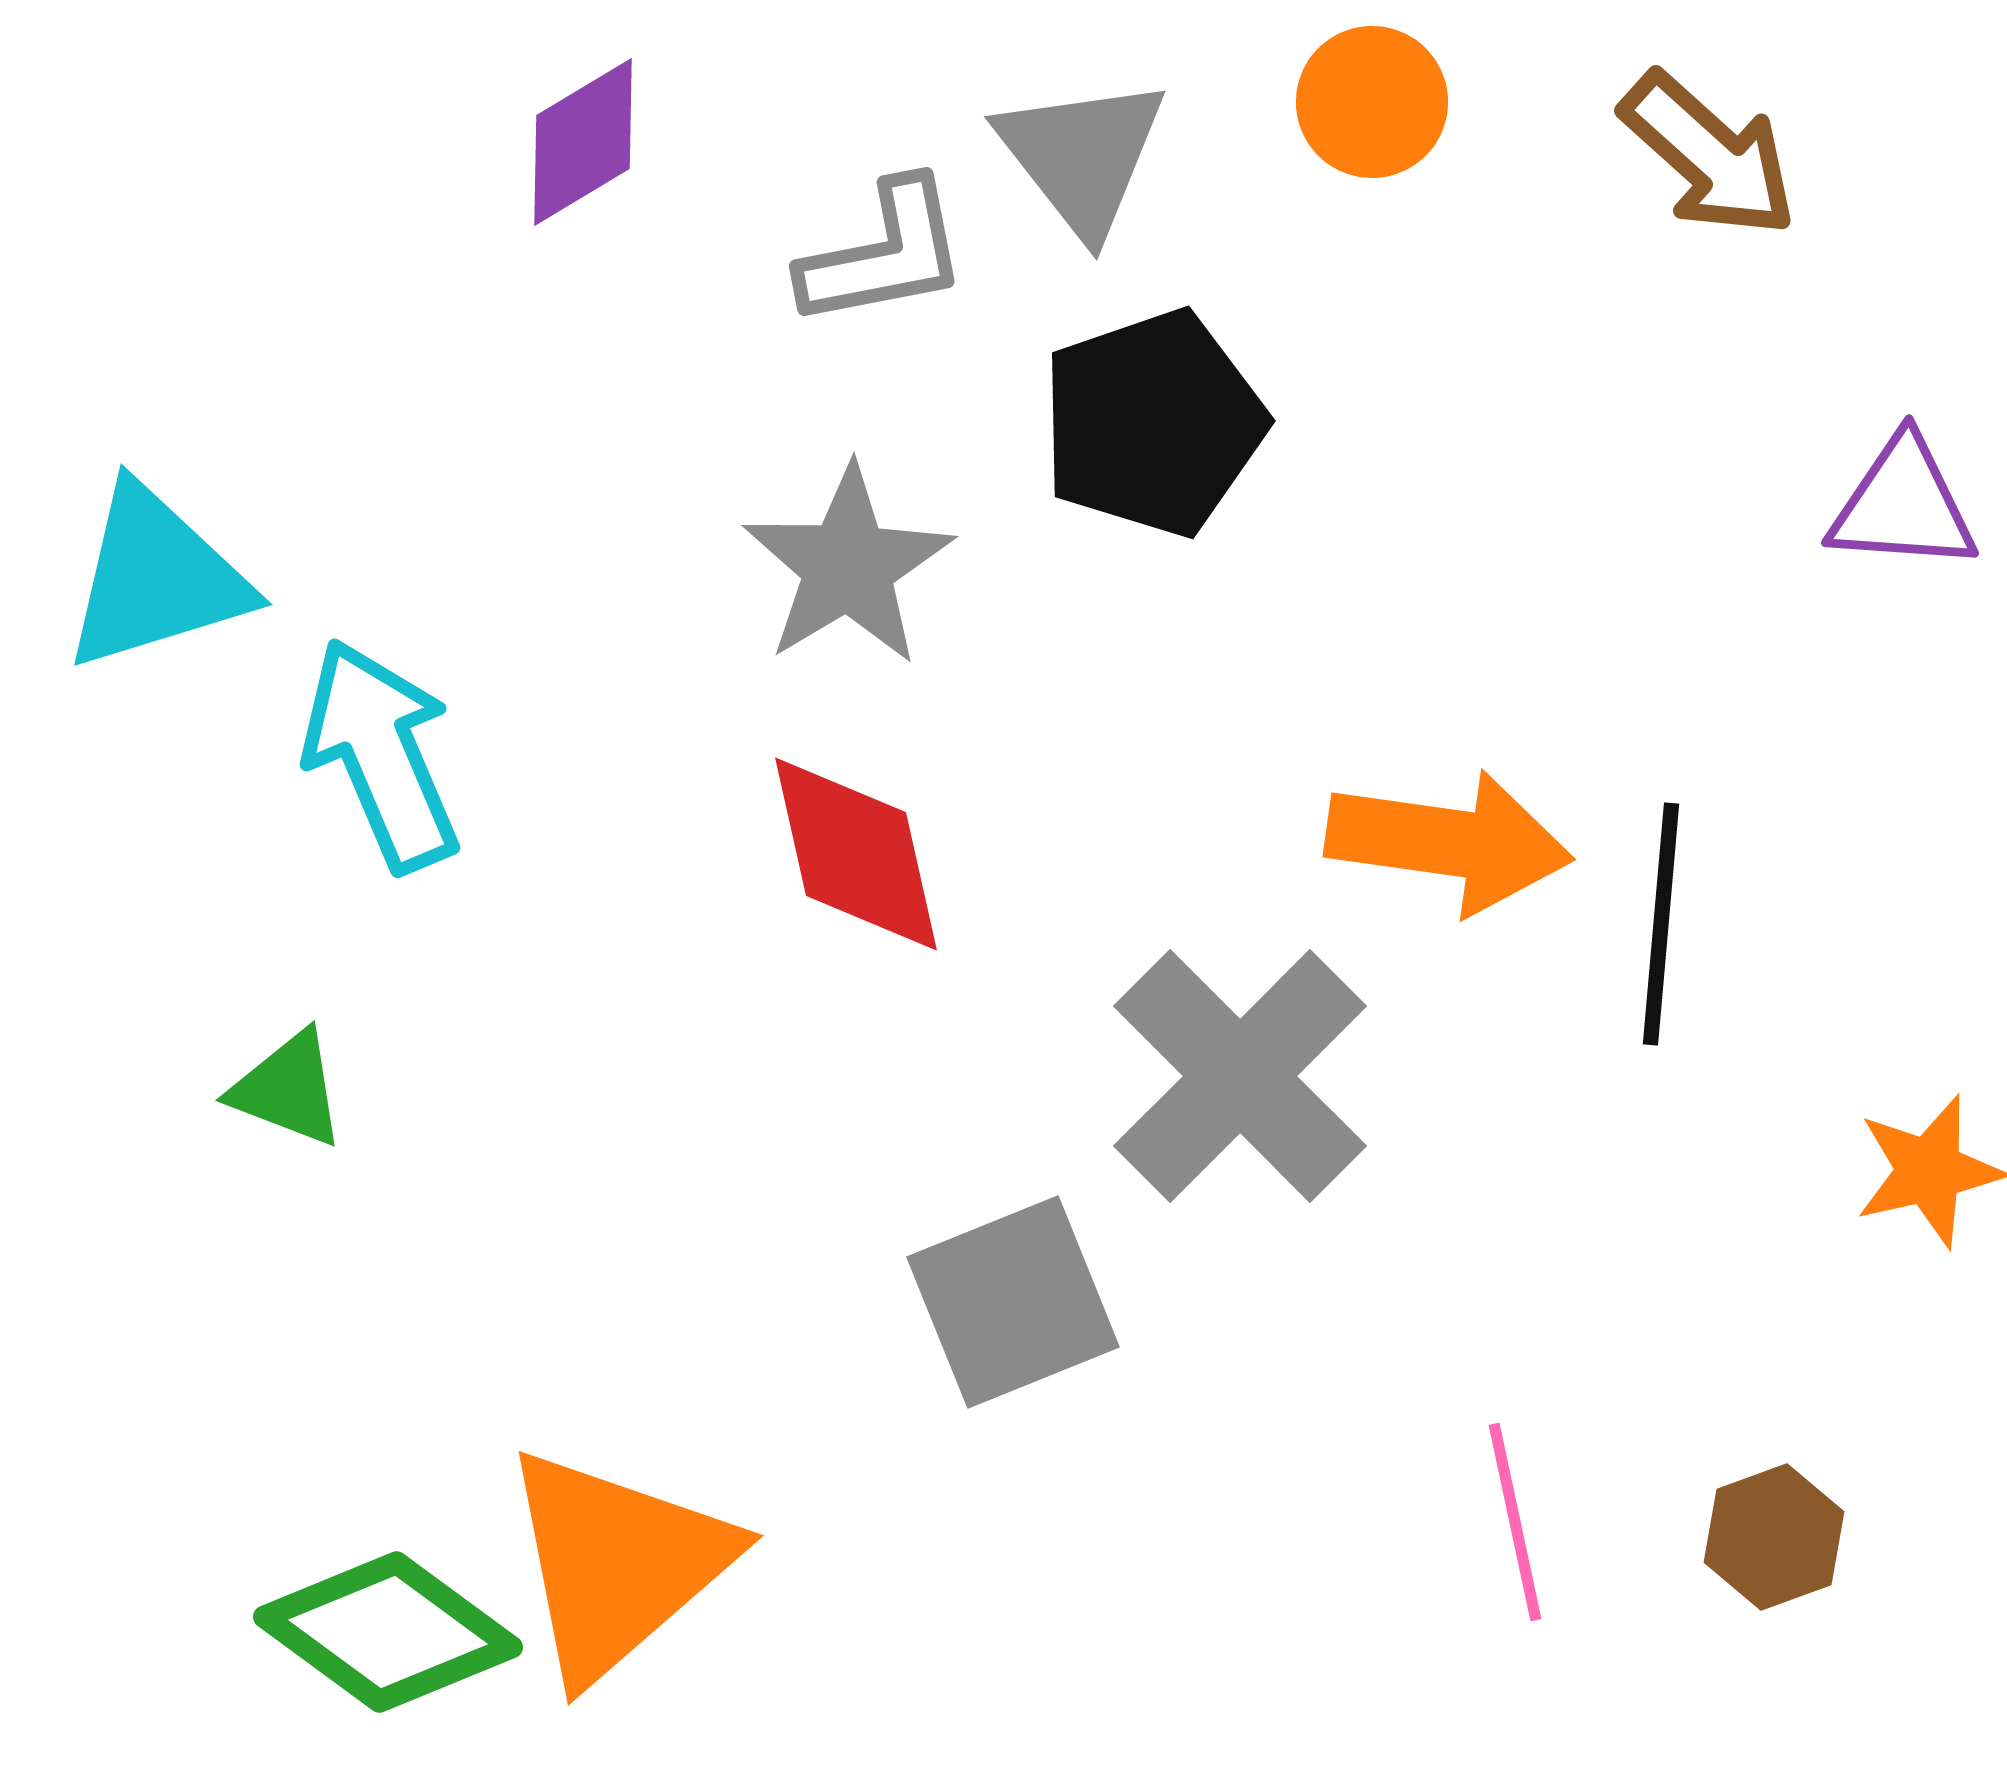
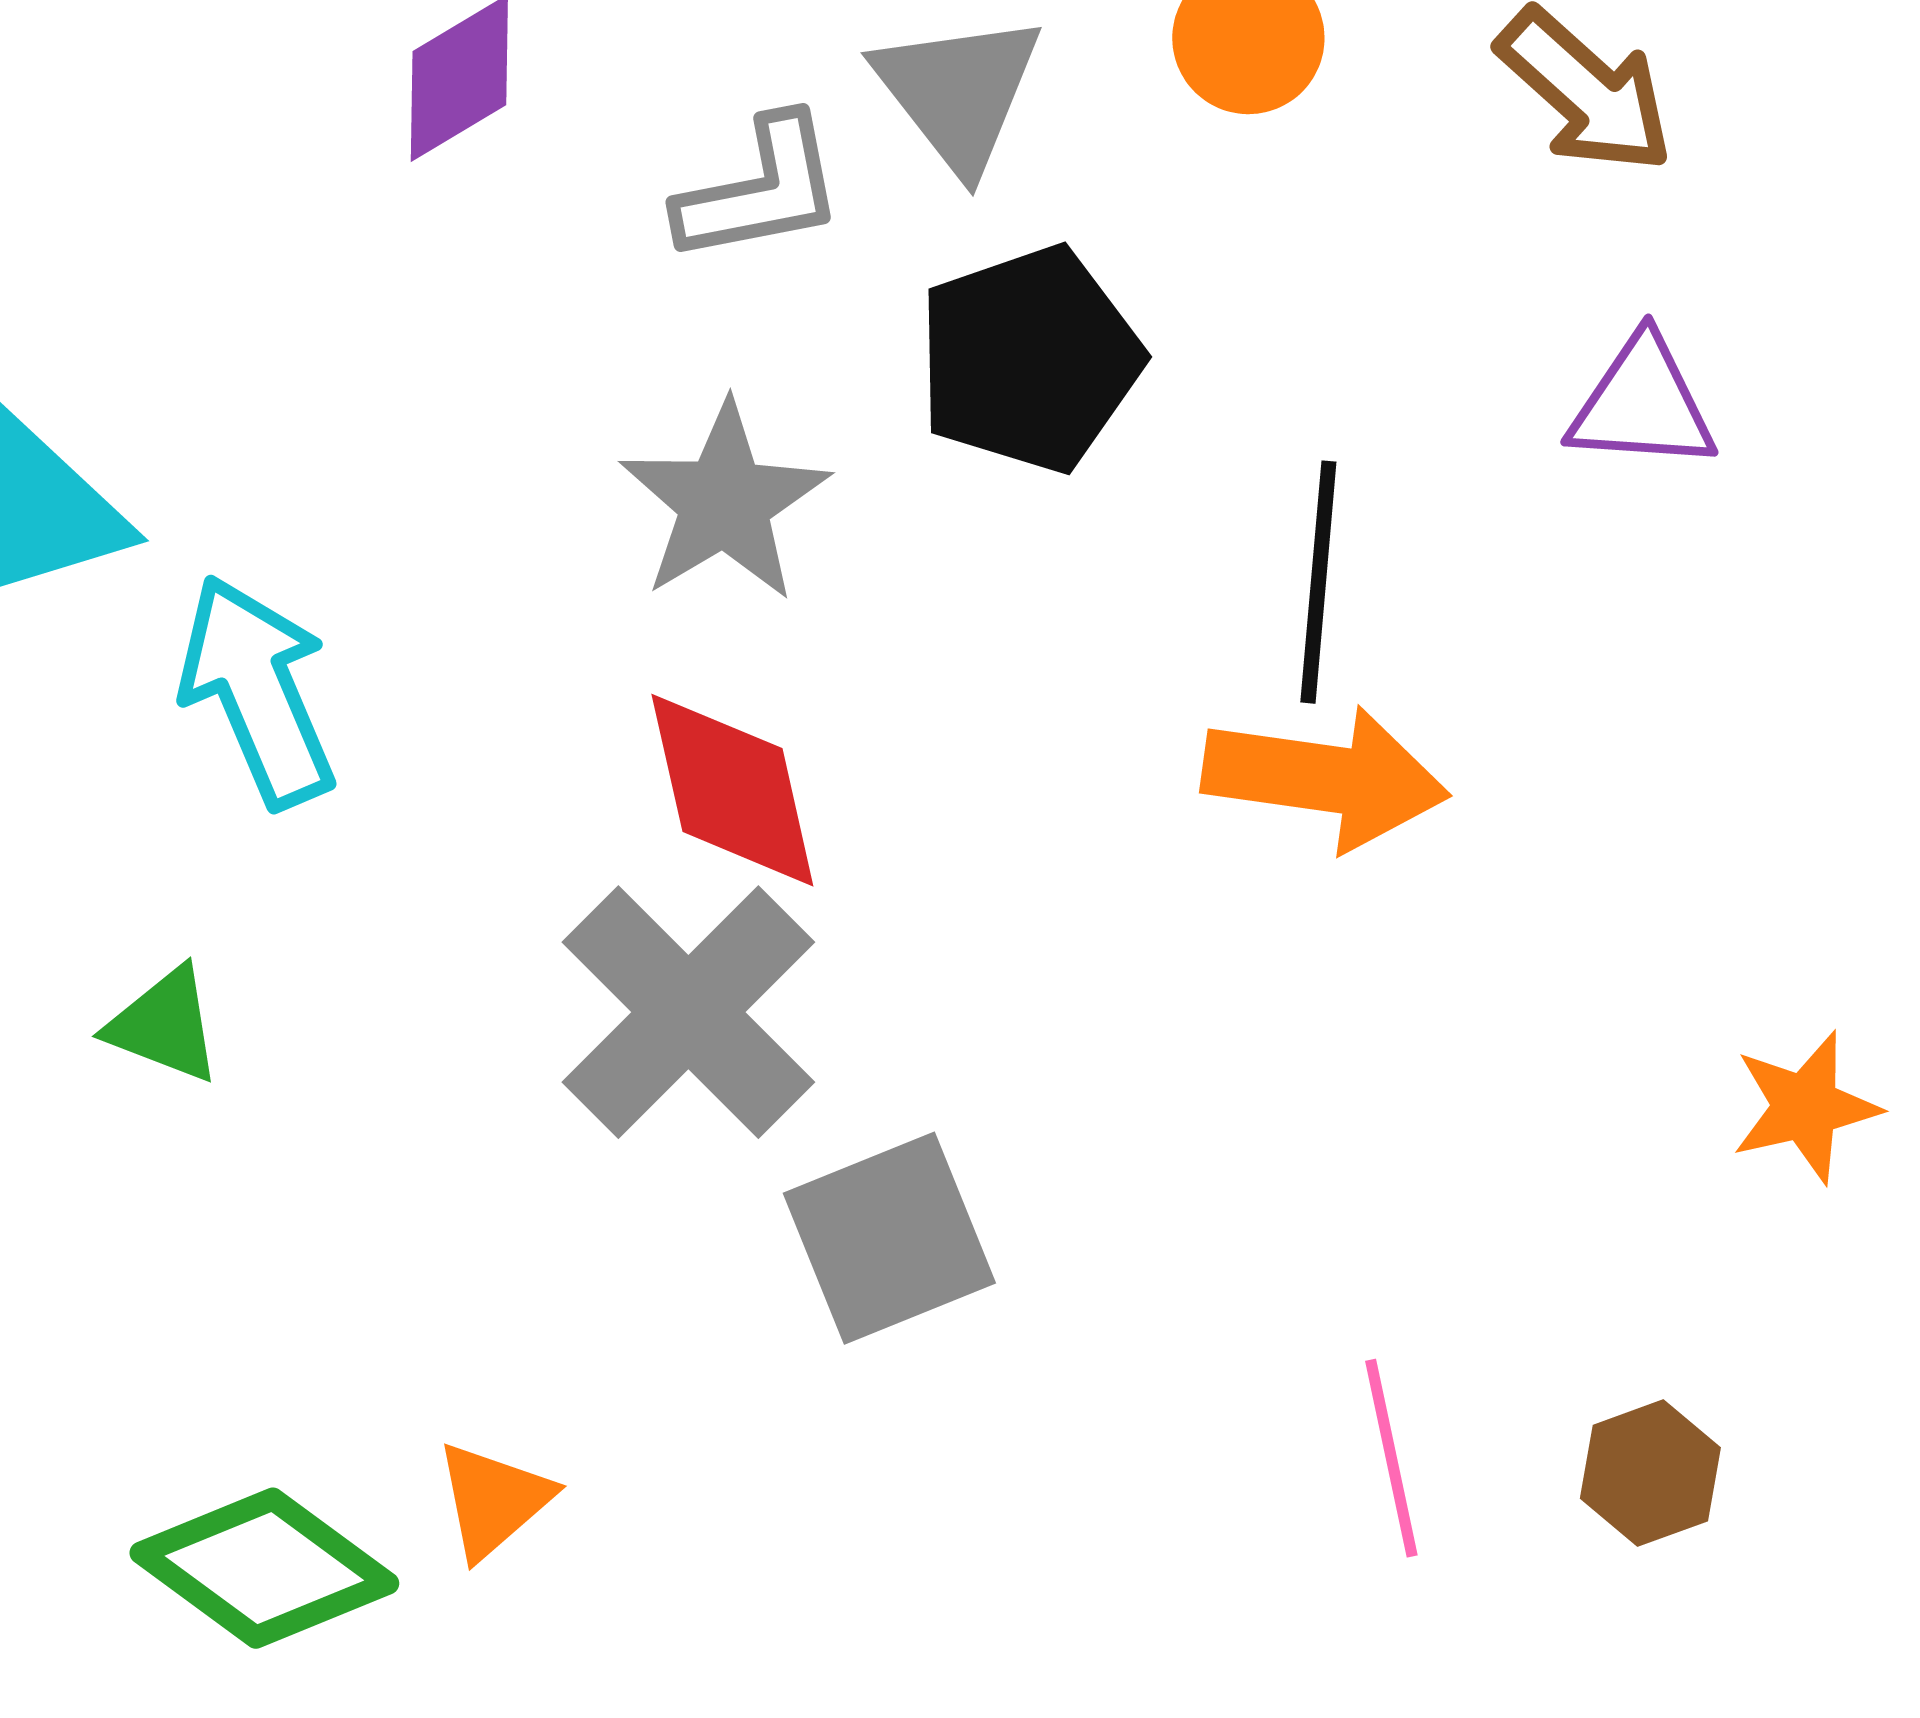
purple triangle: (1903, 505) -> (1642, 404), moved
black line: (1661, 924) -> (1318, 582), moved
gray cross: (1240, 1076) -> (688, 1012), moved
orange triangle: (617, 1564) -> (493, 1500), size x0.5

